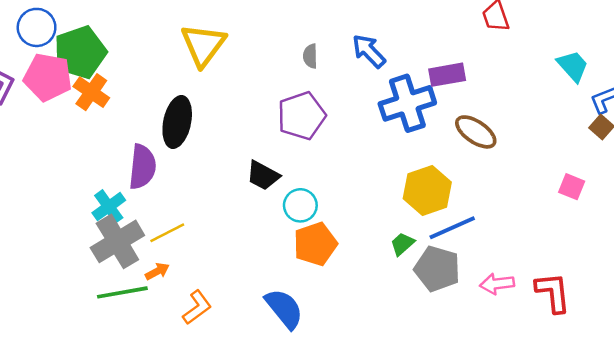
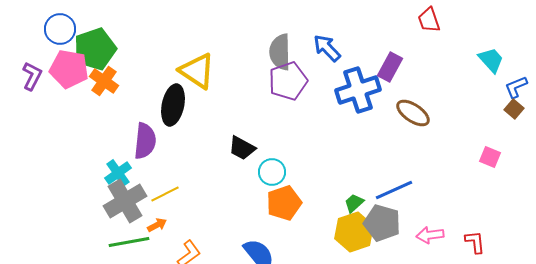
yellow triangle: (203, 45) -> (197, 71), moved, turned -33
gray semicircle: (310, 56) -> (280, 52), size x1.8
purple rectangle: (447, 75) -> (390, 67), turned -52
purple pentagon: (302, 116) -> (288, 81), moved
yellow hexagon: (427, 190) -> (354, 232), moved
red L-shape: (553, 292) -> (475, 242), size x0.7

